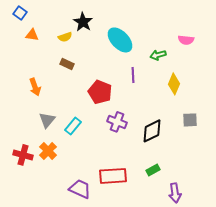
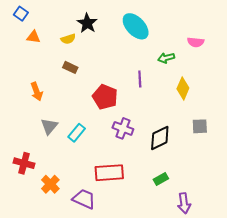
cyan ellipse: (120, 40) -> (136, 26), moved
orange cross: (48, 151) -> (50, 184), moved
red rectangle: (113, 176) -> (109, 173), moved

